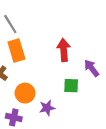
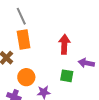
purple arrow: (92, 68) -> (86, 63), turned -49

